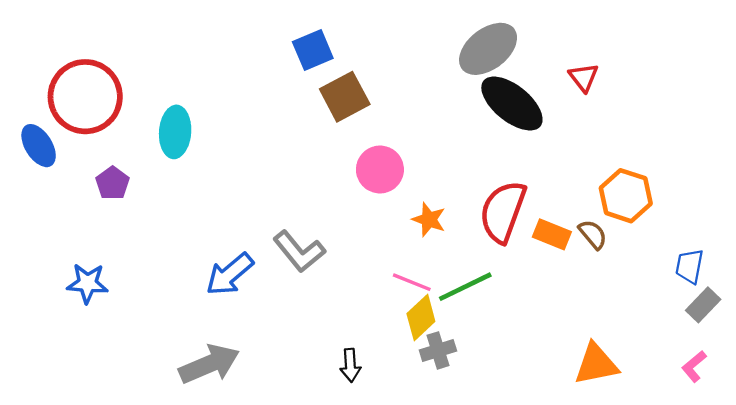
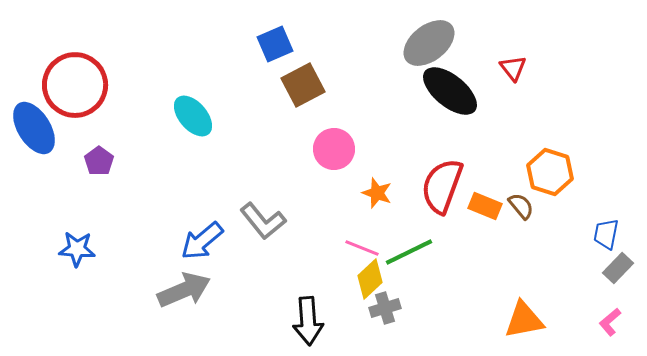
cyan ellipse: (175, 132) -> (193, 116), moved, turned -45
blue ellipse: (39, 146) -> (34, 128), size x1.4
gray arrow: (209, 364) -> (184, 290), moved
black arrow: (350, 365) -> (308, 321), size x1.6

